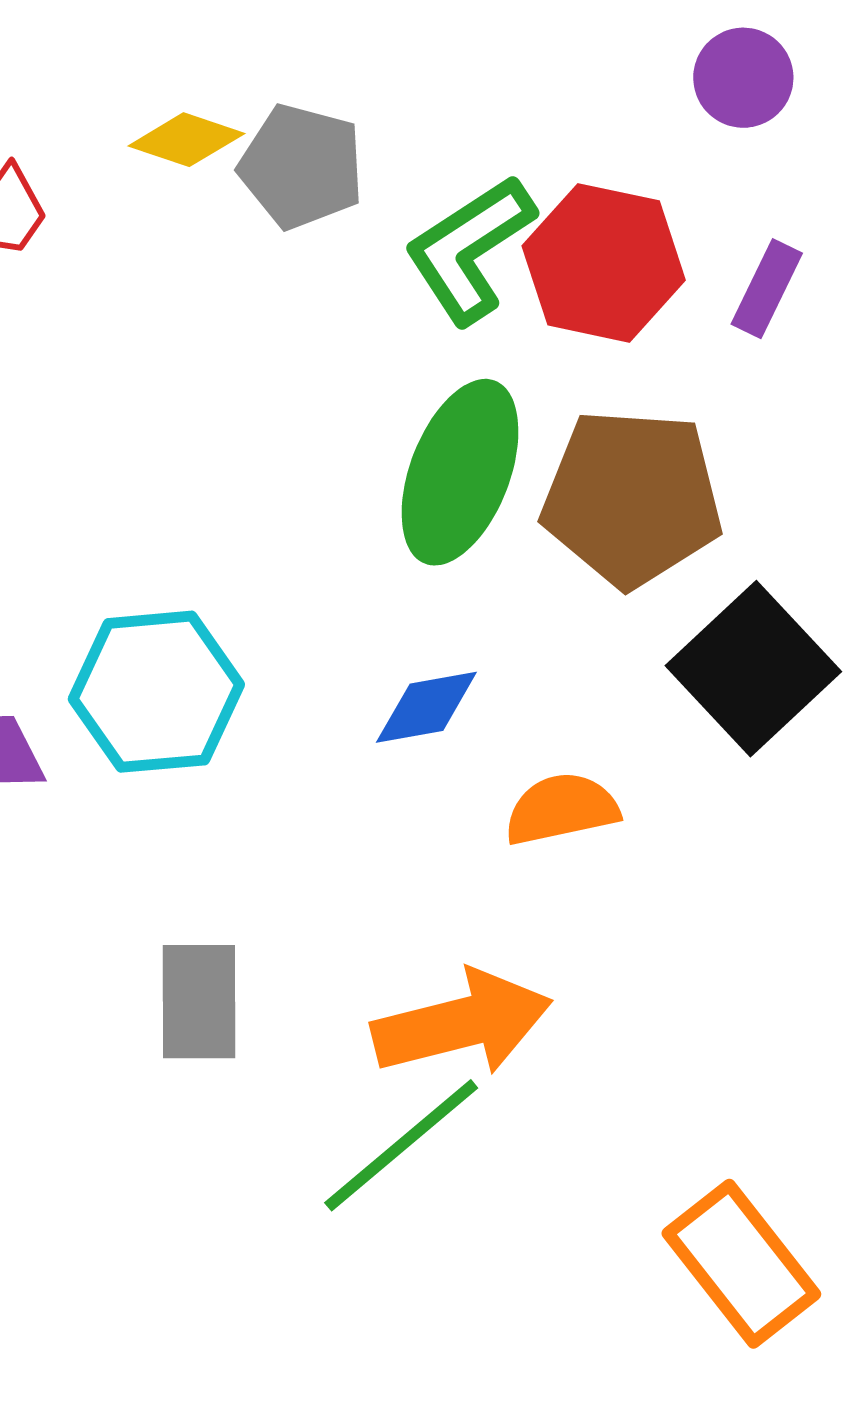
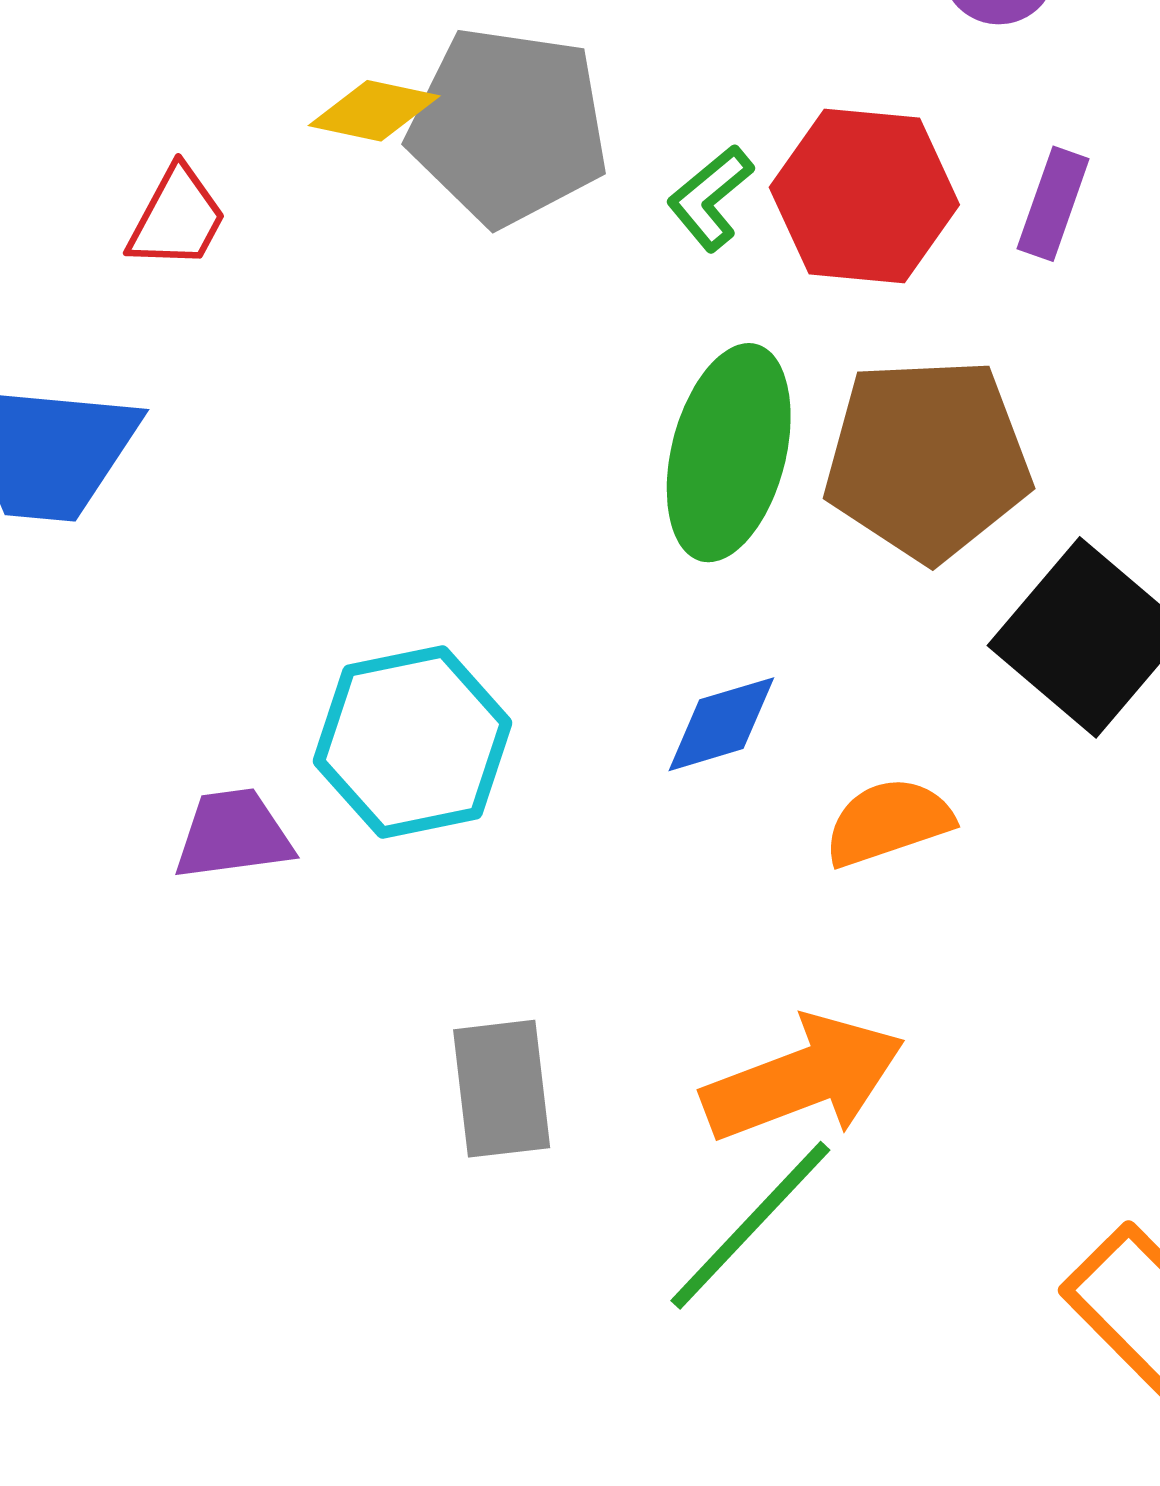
gray pentagon: (301, 166) -> (508, 126), size x1.4
green L-shape: (470, 249) -> (710, 198), size x0.6

